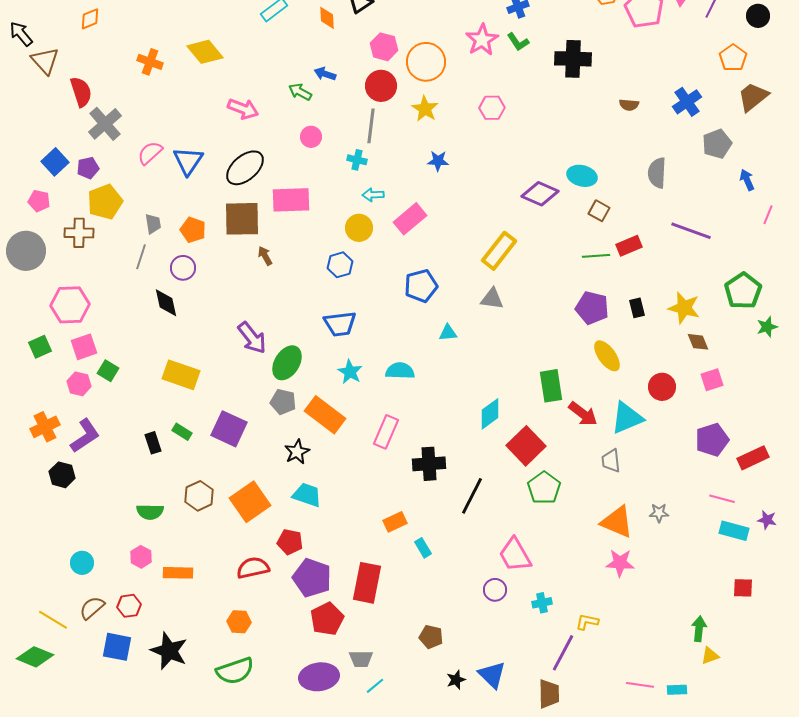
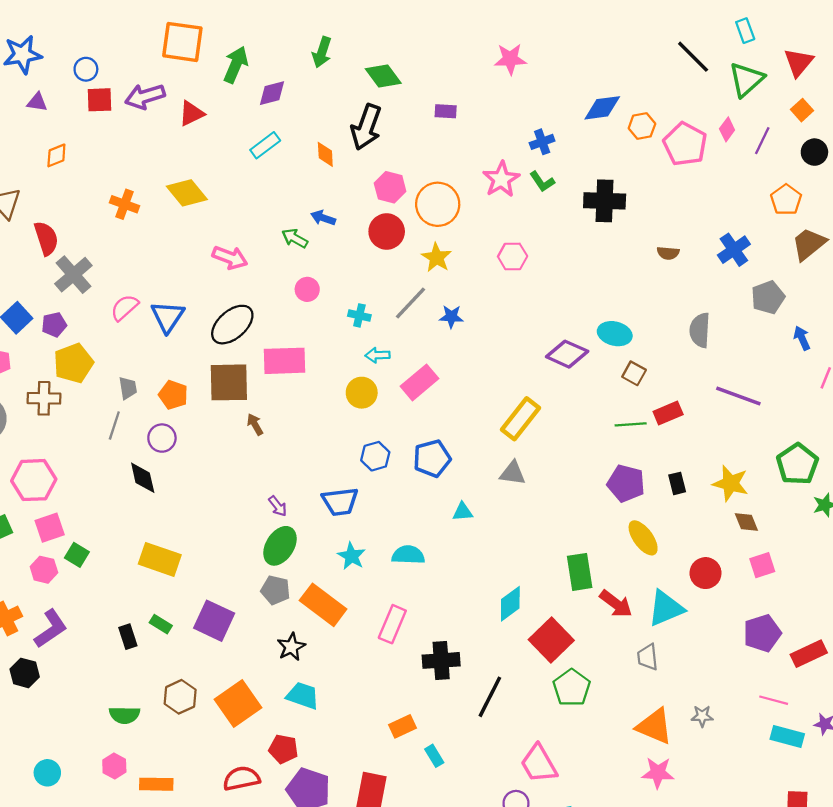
gray line: (371, 126) -> (410, 303), moved, turned 36
blue hexagon: (340, 265) -> (375, 456), moved
purple arrow: (252, 338) -> (278, 506), moved, size x0.6

